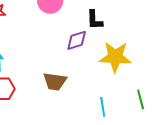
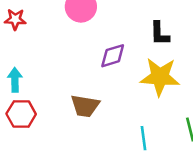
black L-shape: (95, 20) -> (160, 34), moved

